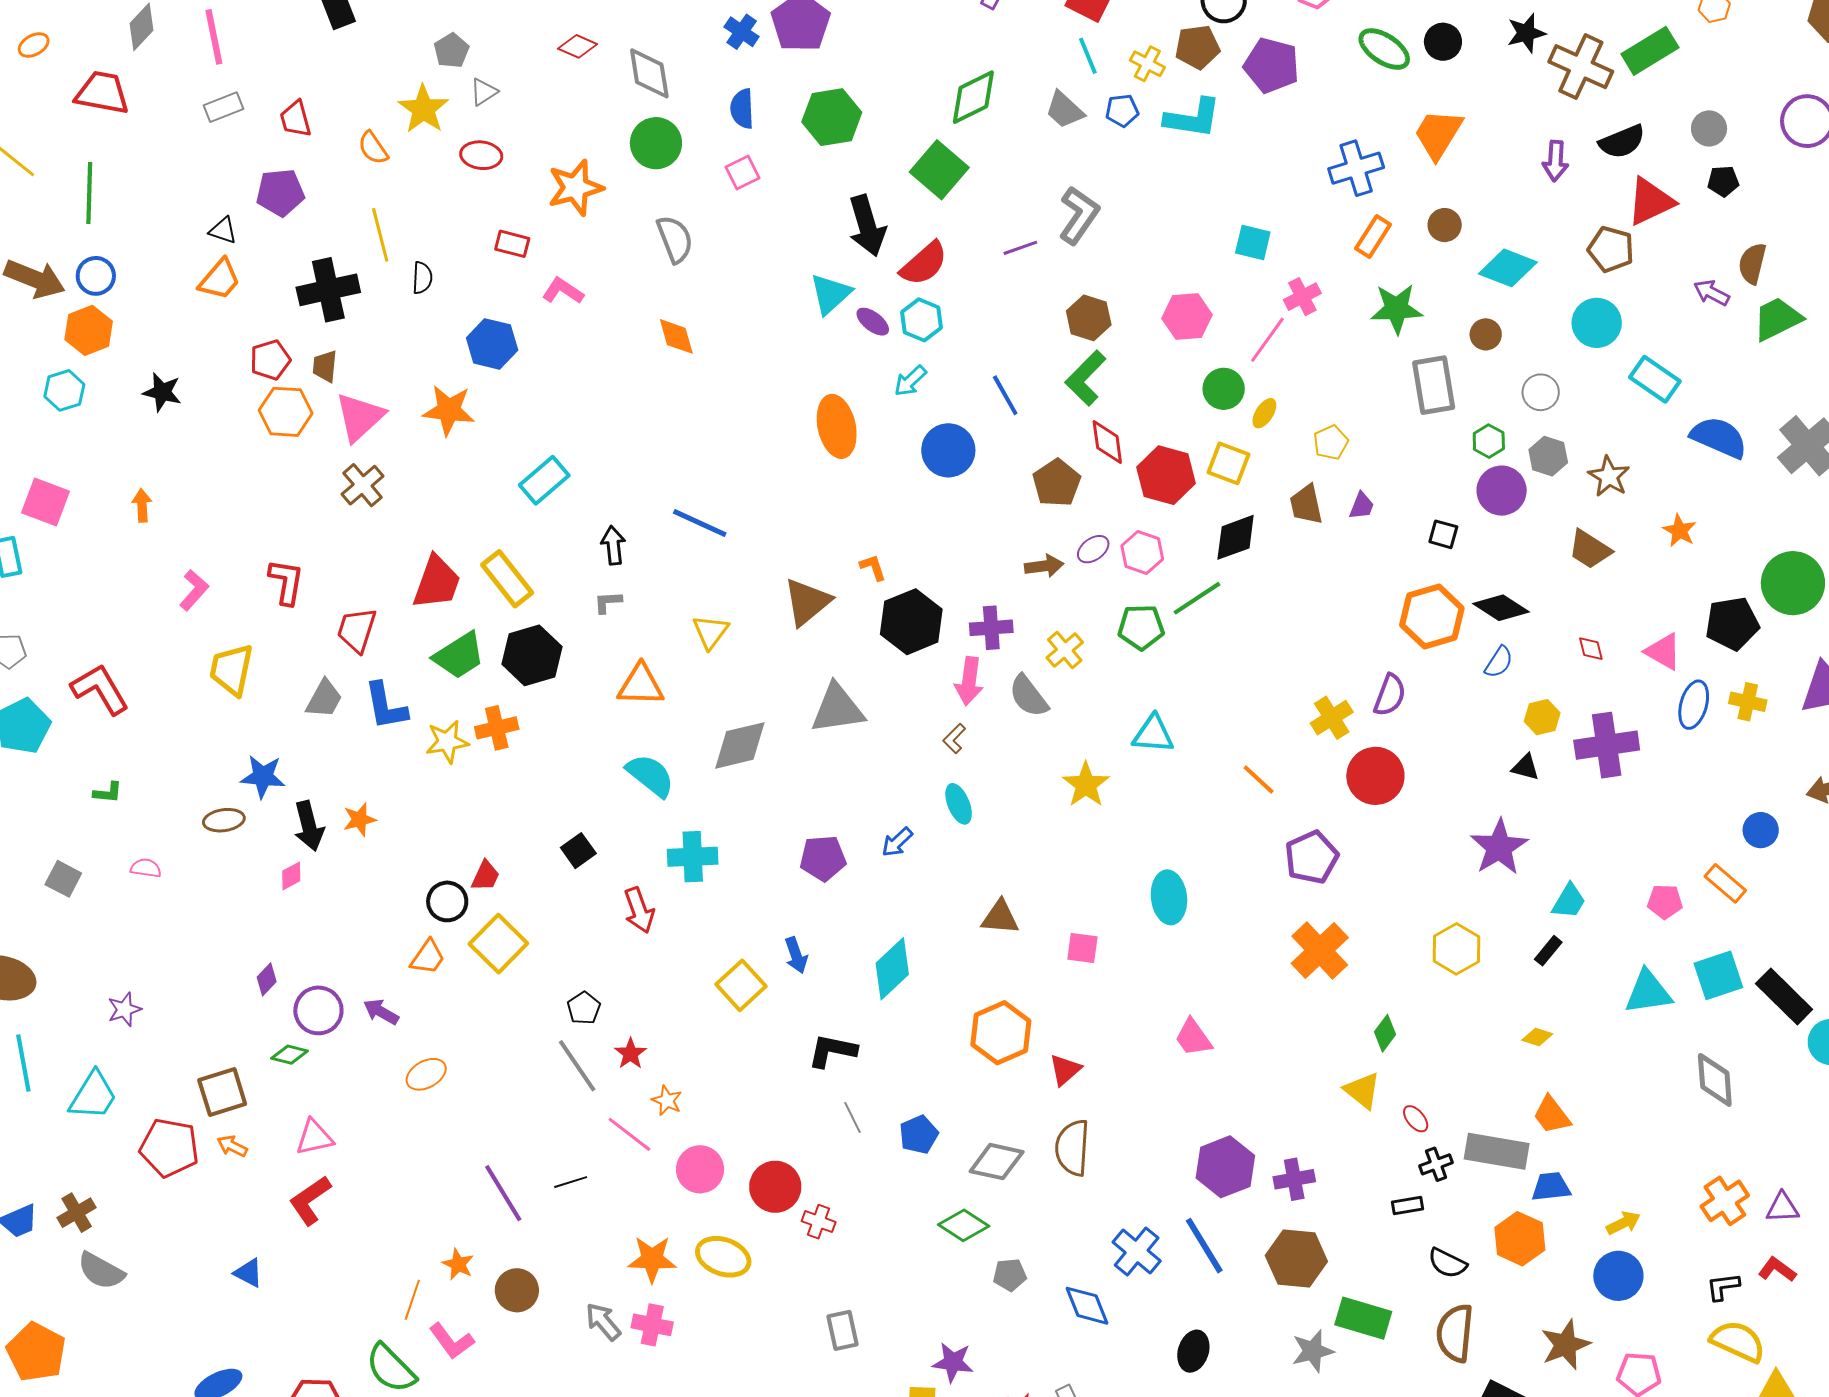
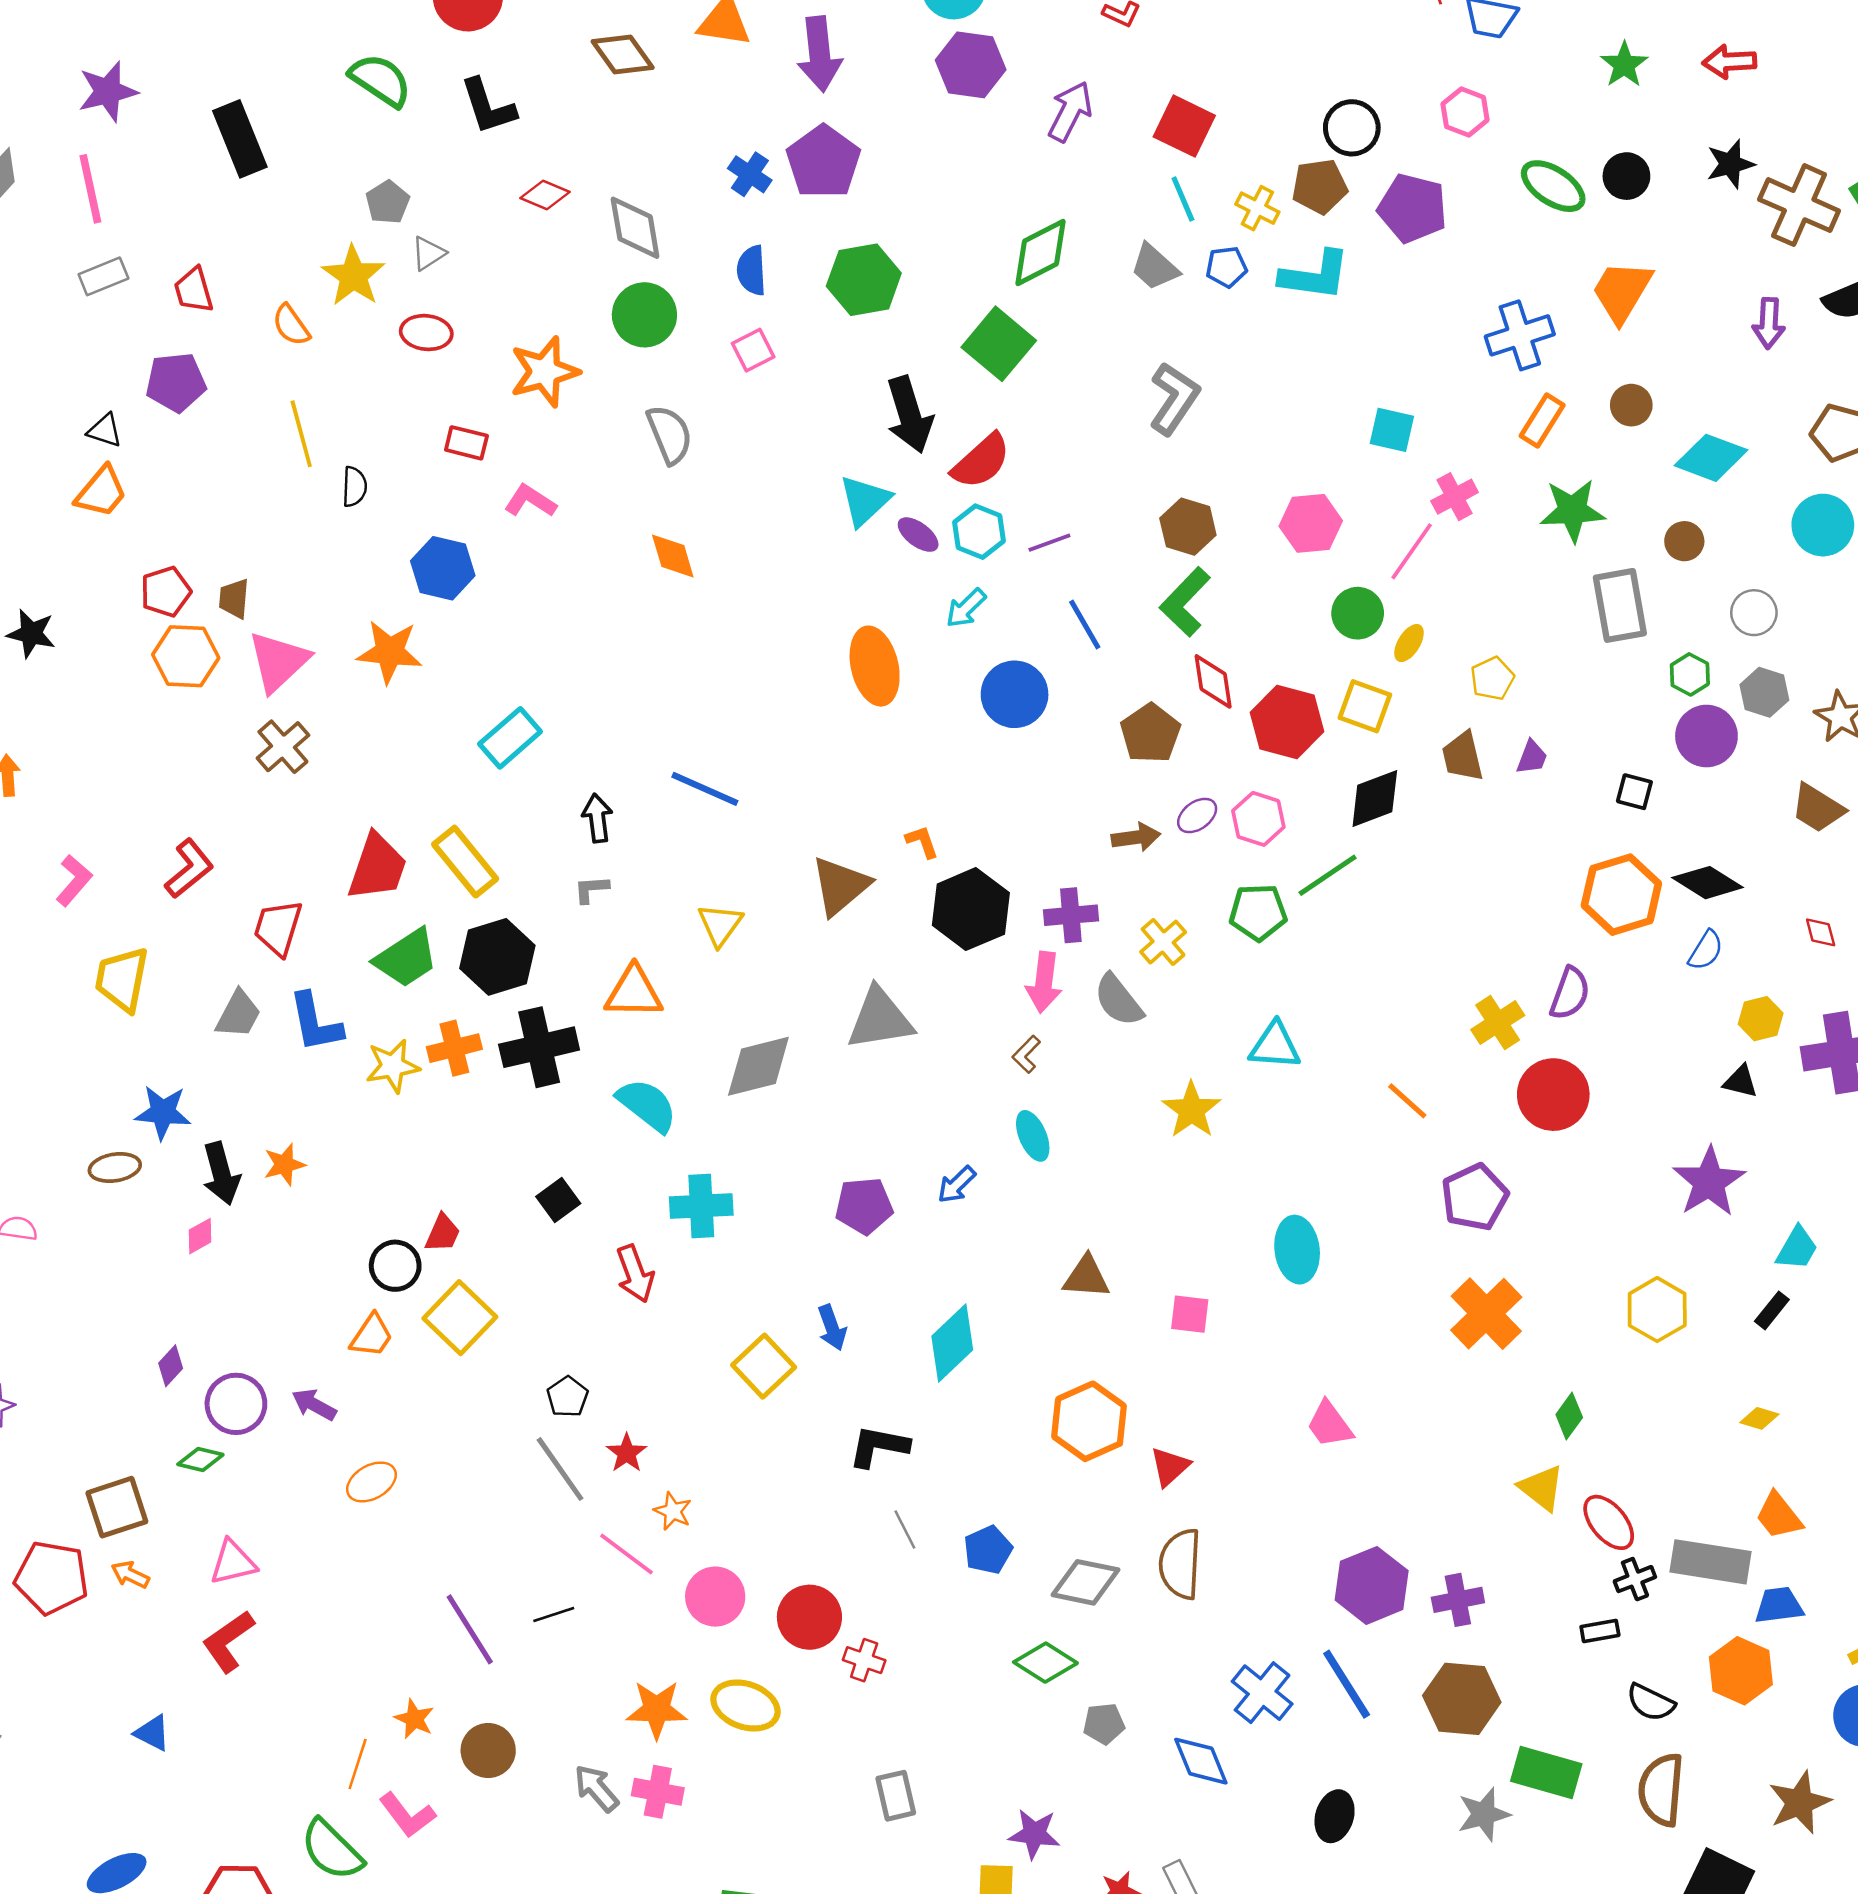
purple line: (1020, 248) -> (1049, 543), moved
black cross: (328, 290) -> (539, 1047), moved
red L-shape: (286, 582) -> (189, 869), turned 42
red ellipse: (1416, 1119) -> (1609, 1522), size x1.6

